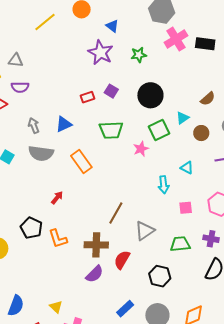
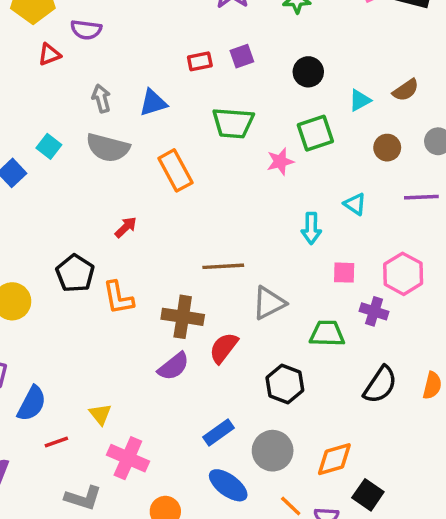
purple square: (111, 91) -> (242, 56), turned 32
black circle: (150, 95) -> (308, 72), size x0.7
cyan triangle: (183, 118) -> (360, 100), moved
brown line: (116, 213) -> (223, 266), turned 50
purple cross: (211, 239) -> (374, 311), moved

